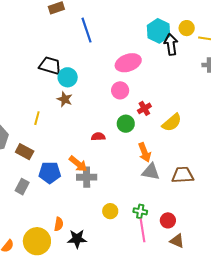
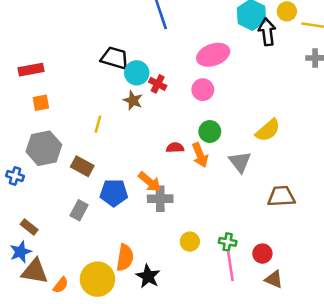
red cross: (144, 108) -> (158, 84), moved, turned -32
orange arrow: (145, 152) -> (200, 155), moved
gray triangle: (151, 172) -> (240, 162), moved, turned 42
orange semicircle: (59, 224) -> (125, 258), size x1.5
black star: (77, 239) -> (148, 276), turned 30

